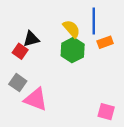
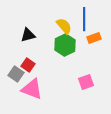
red square: (20, 51) -> (28, 65), moved
pink square: (106, 112) -> (86, 82), moved, turned -35

